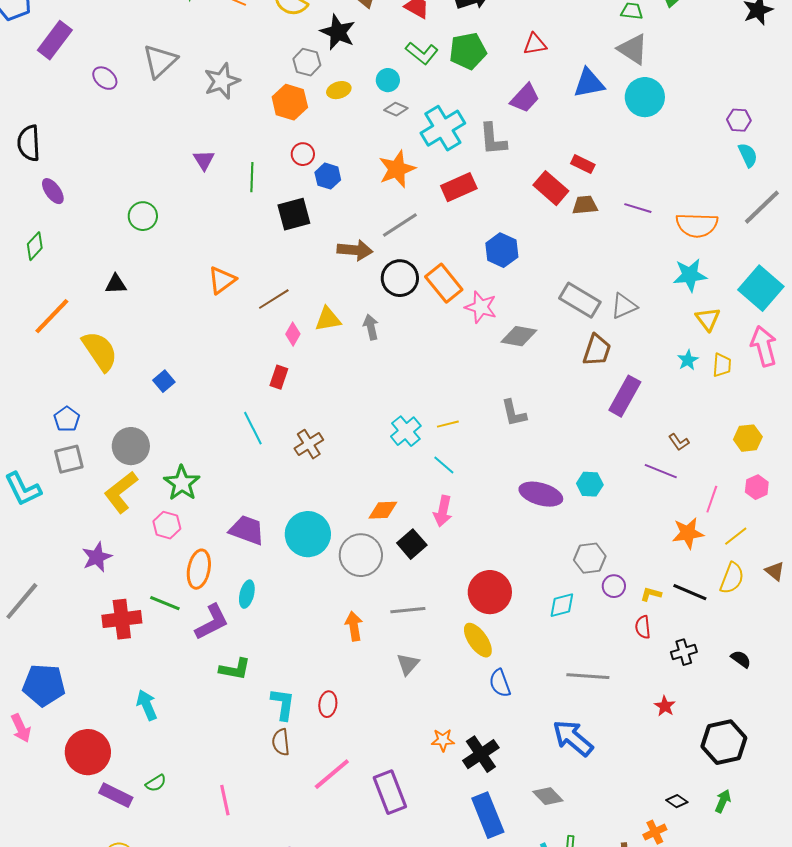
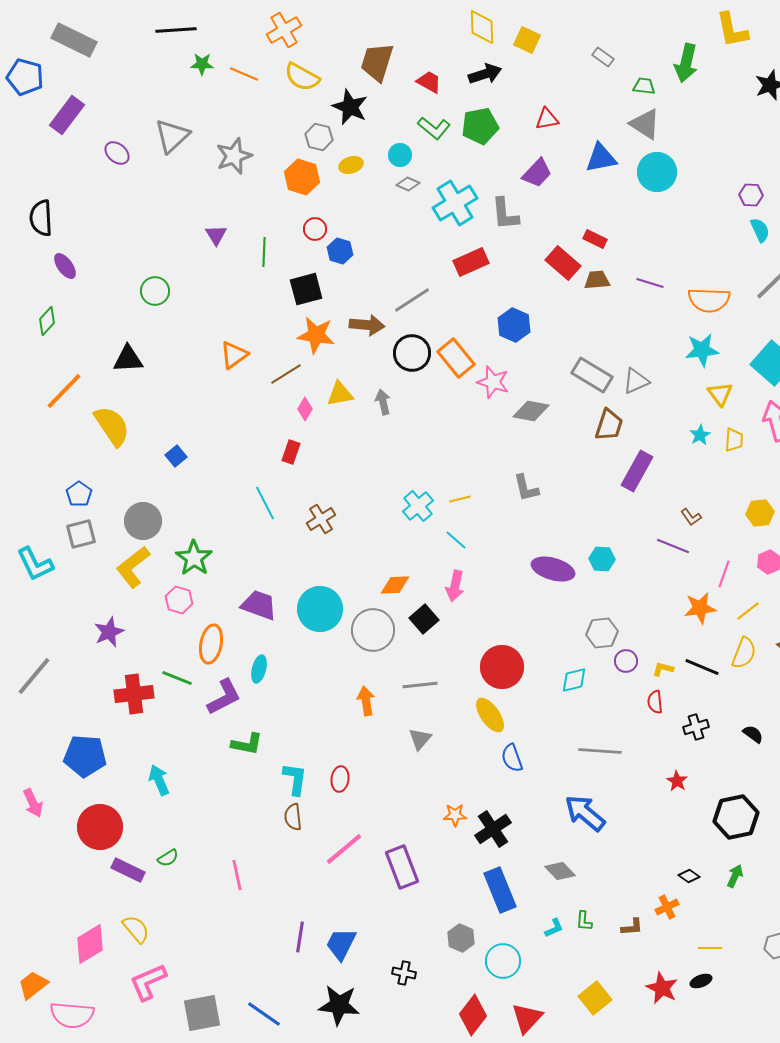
orange star: (397, 169) -> (316, 335), moved, turned 30
black triangle: (116, 284) -> (128, 359), size x1.4
blue pentagon: (44, 685) -> (85, 756), moved

